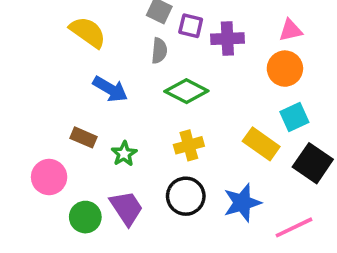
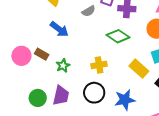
gray semicircle: (159, 51) -> (89, 11), turned 48
green diamond: (186, 91) -> (118, 36), moved
pink circle: (49, 177) -> (21, 56), moved
purple trapezoid: (127, 208) -> (61, 95), turned 40

